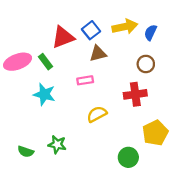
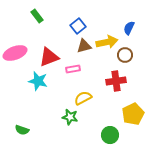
yellow arrow: (125, 27) -> (107, 42), moved
red triangle: (63, 37) -> (49, 57), moved
green rectangle: (46, 62) -> (37, 16), moved
green star: (57, 144) -> (70, 117), moved

